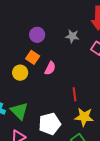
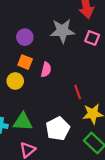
gray star: (72, 36) -> (62, 31), size x1.6
green triangle: (19, 111) -> (23, 122), turned -30

